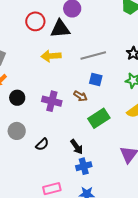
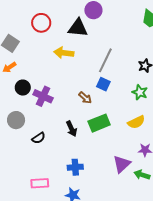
red circle: (35, 21) -> (41, 23), moved
gray line: (93, 56) -> (105, 60), turned -60
purple cross: (52, 101) -> (43, 96), moved
black arrow: (77, 147) -> (71, 129), moved

